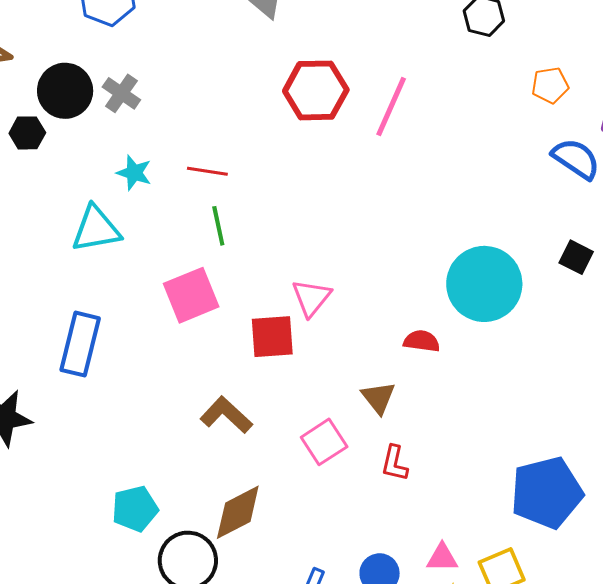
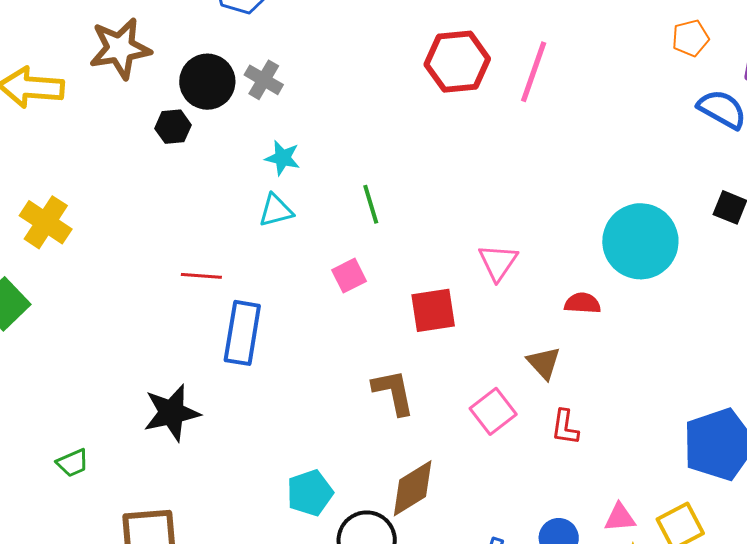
red line: (207, 171) -> (201, 276), moved
cyan triangle: (96, 229) -> (276, 210), moved, size x0.7
pink square: (191, 295) -> (349, 276), size x0.6
pink triangle: (311, 298) -> (498, 262), moved
brown L-shape: (226, 415) -> (393, 392), turned 40

